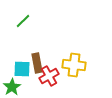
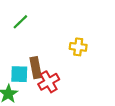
yellow cross: (74, 65) -> (78, 47), moved, size x0.7

